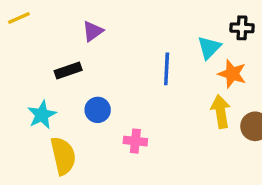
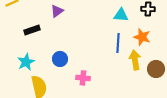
cyan triangle: (209, 48) -> (121, 15), moved, turned 49
blue line: (167, 69) -> (118, 43), moved
black rectangle: (68, 71) -> (32, 30), moved

